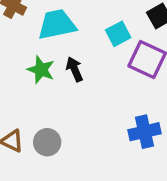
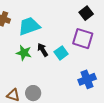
cyan square: (118, 34) -> (61, 53), moved

